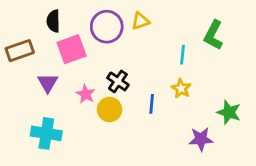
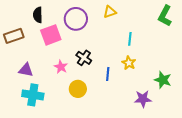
yellow triangle: (140, 21) -> (110, 12), moved
green L-shape: (213, 35) -> (165, 16), moved
purple triangle: (48, 83) -> (26, 70), moved, turned -49
yellow circle: (110, 110) -> (78, 89), moved

